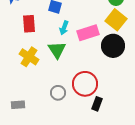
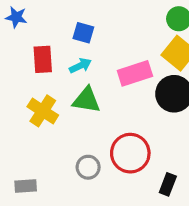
cyan arrow: (64, 28) -> (80, 66), moved, turned -136
green triangle: (57, 50) -> (87, 100), turned -48
black rectangle: (97, 104) -> (168, 184), moved

